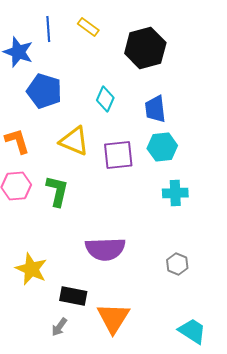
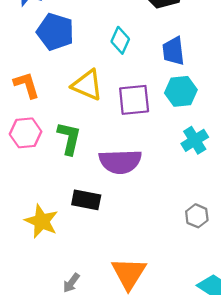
cyan cross: (175, 193) -> (195, 140), turned -30
purple semicircle: (105, 249) -> (120, 162), moved
black rectangle: (73, 296) -> (86, 200), moved

